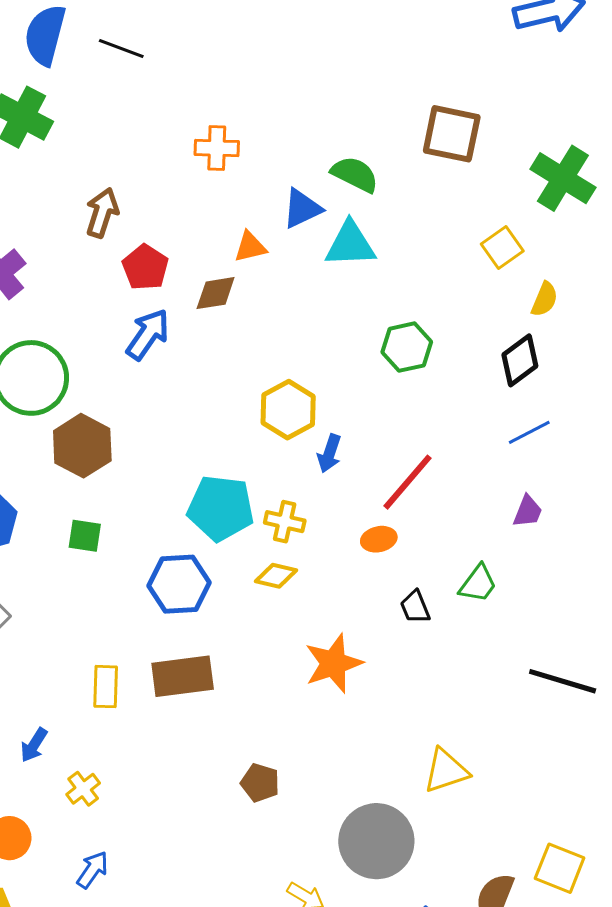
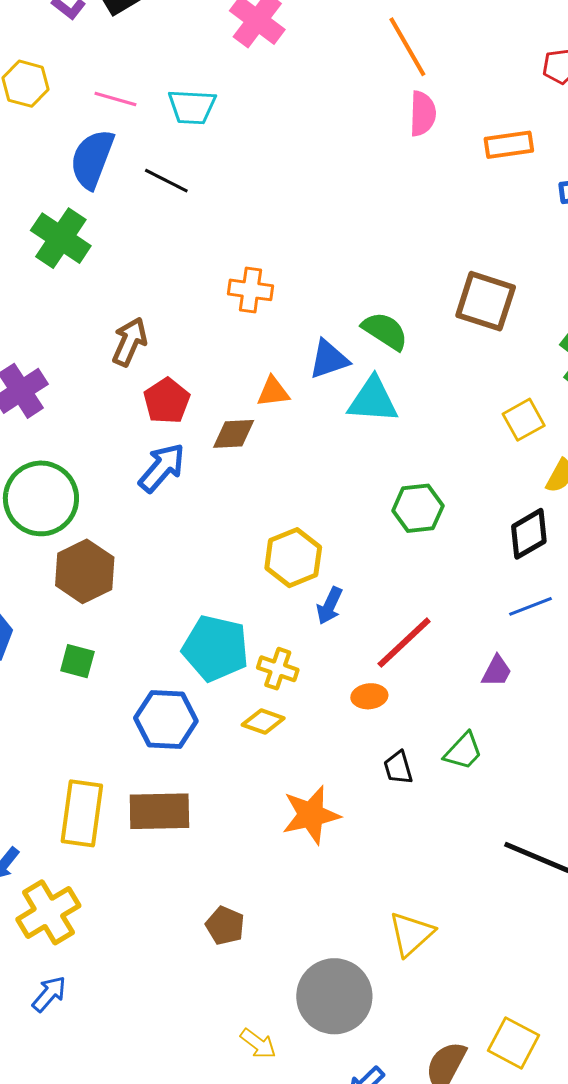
purple trapezoid: (528, 511) -> (497, 671), moved
yellow rectangle: (106, 687) -> (82, 813), size x1.5
yellow triangle: (446, 771) -> (411, 934), turned -30
yellow cross: (83, 789) -> (48, 912), size x1.8

